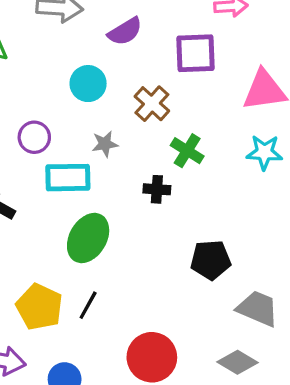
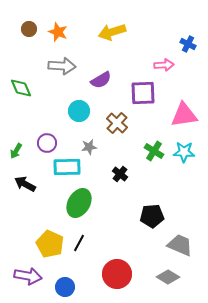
green cross: (187, 151) -> (154, 151), moved
black cross: (157, 189) -> (120, 174), turned 35

